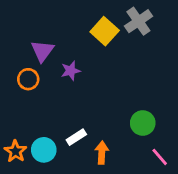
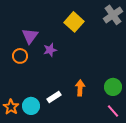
gray cross: (138, 21) -> (113, 15), moved
green circle: (143, 123) -> (113, 87), moved
orange arrow: (102, 153) -> (80, 88), moved

